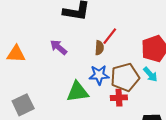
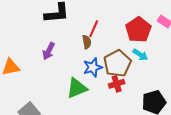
purple arrow: (59, 47) -> (49, 51), turned -90

